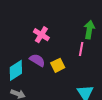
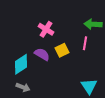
green arrow: (89, 30) -> (93, 24), turned -96
yellow square: (58, 65) -> (62, 50), moved

